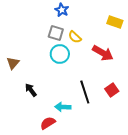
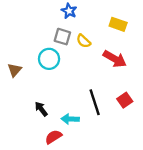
yellow rectangle: (115, 22) -> (118, 24), moved
cyan circle: (60, 54) -> (49, 59), moved
black arrow: (31, 90) -> (41, 109), moved

